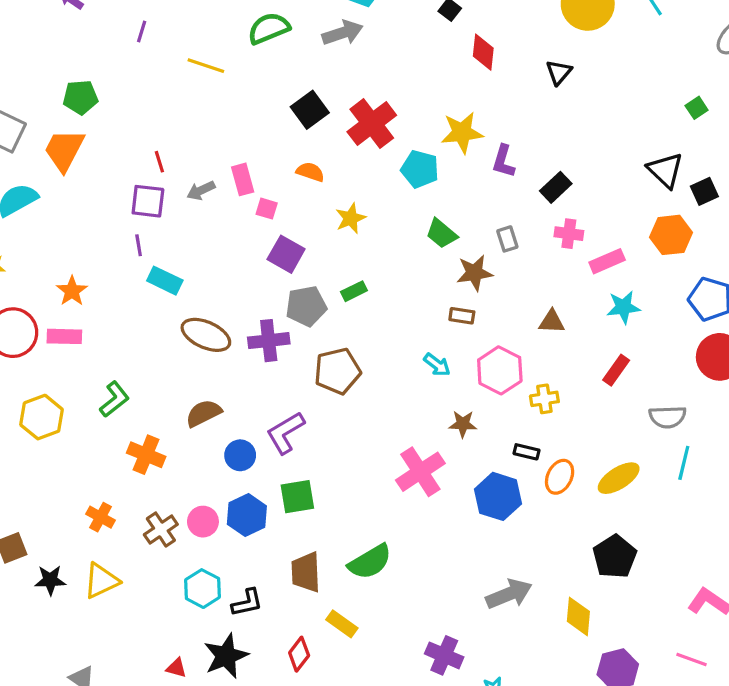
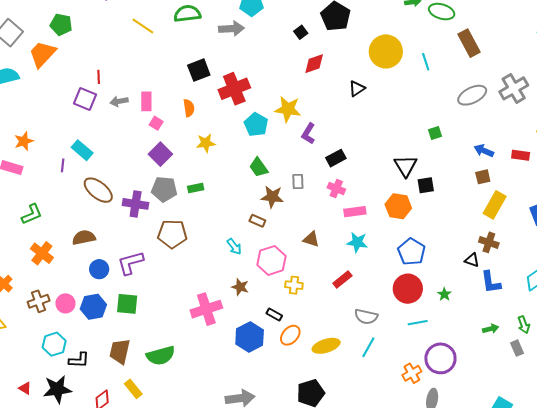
red diamond: (483, 52) -> (314, 64), turned 50
orange semicircle: (310, 172) -> (189, 108), turned 48
purple line: (139, 245) -> (63, 165), moved

